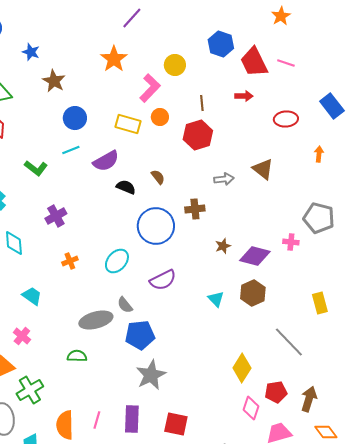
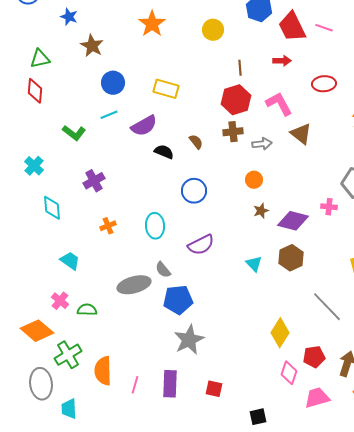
pink L-shape: (150, 88) -> (279, 104), moved, turned -72
orange circle: (160, 117) -> (254, 180), moved
brown cross: (195, 209) -> (233, 132), moved
blue circle: (156, 226) -> (194, 191), size x0.7
cyan ellipse: (117, 261) -> (155, 226), turned -45
green semicircle: (77, 356) -> (87, 310), moved
red square: (176, 424) -> (214, 389), size x0.7
orange semicircle: (65, 425) -> (103, 371), moved

